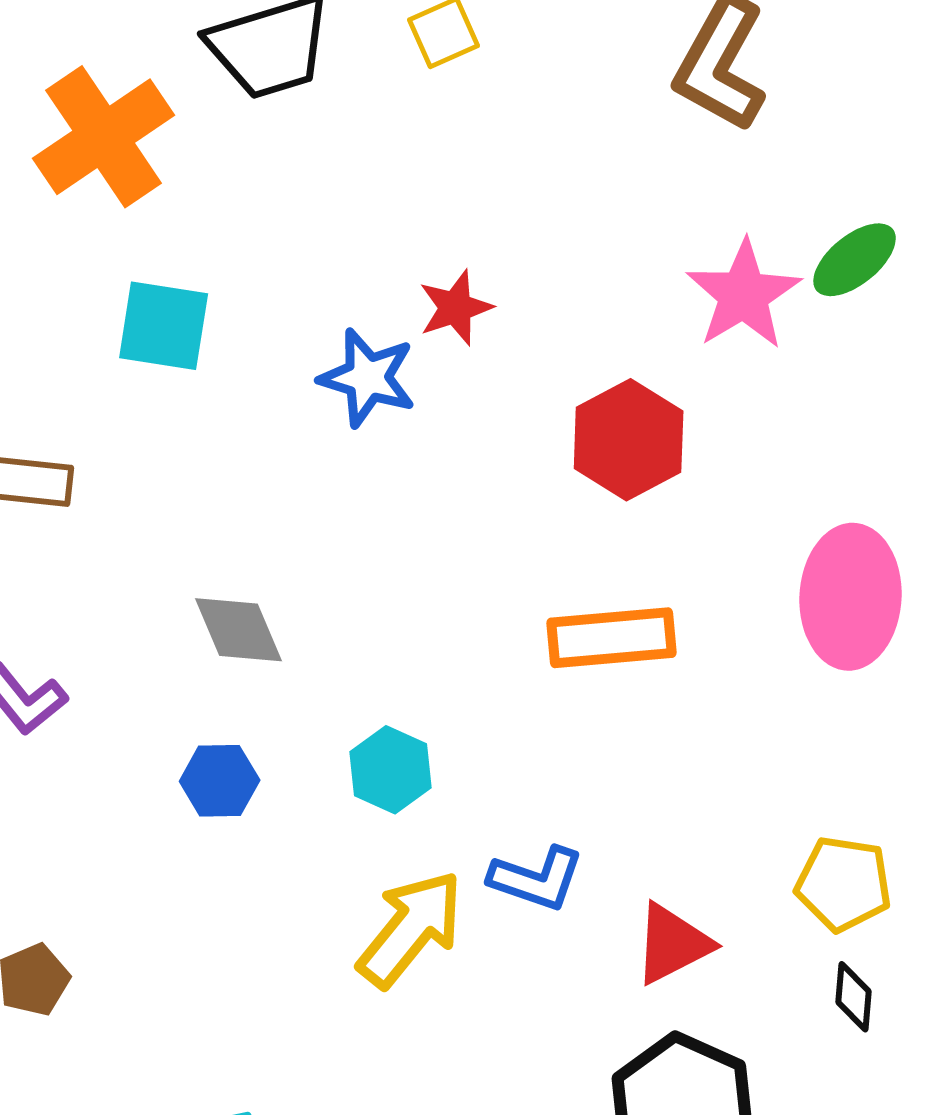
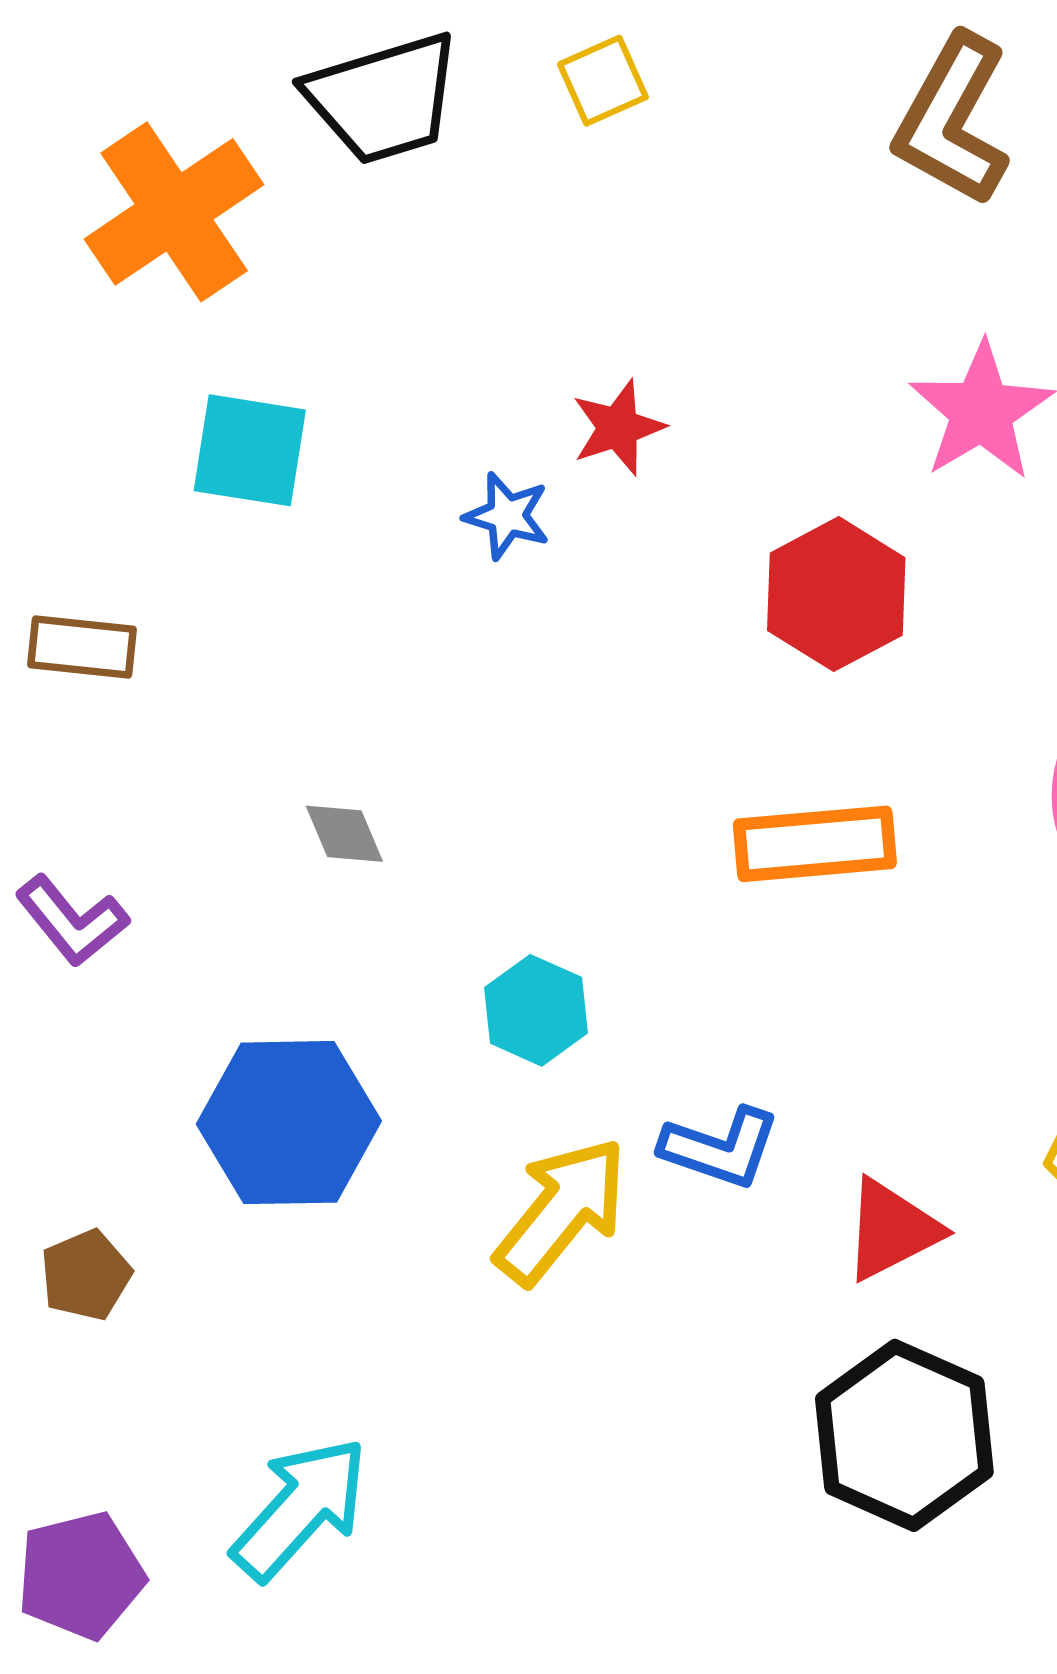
blue star: (368, 378) -> (507, 516), size x0.7
gray diamond: (239, 630) -> (344, 834), size x0.7
blue hexagon: (220, 781) -> (289, 1123), moved, size x1.8

